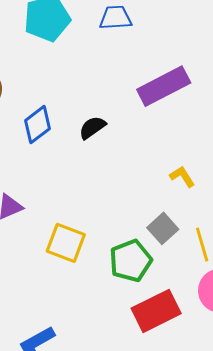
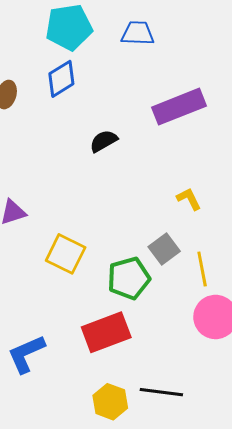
blue diamond: (38, 125) -> (61, 79), moved
red rectangle: (156, 311) -> (106, 332), moved

